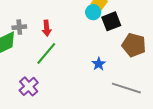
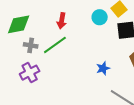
cyan circle: (93, 12) -> (100, 17), moved
gray cross: (19, 27) -> (31, 45), moved

